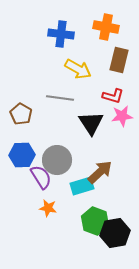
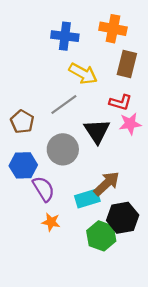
gray line: (60, 98) -> (64, 105), turned -44
gray circle: (57, 160) -> (63, 149), moved
black hexagon: (115, 233) -> (123, 218), moved

